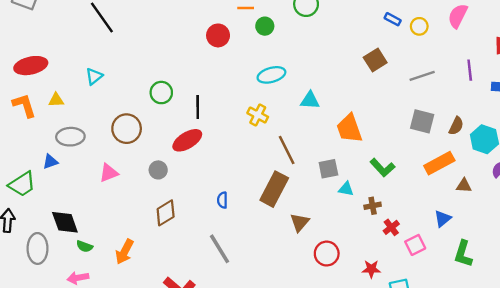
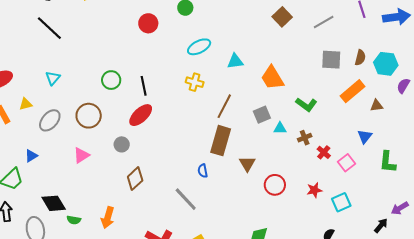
gray ellipse: (70, 137) -> (50, 120), moved, turned -35
brown line: (287, 150) -> (224, 106), turned 65
blue semicircle: (222, 200) -> (203, 171), moved

